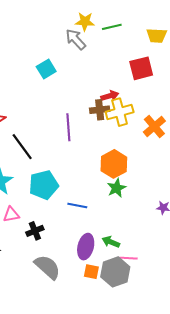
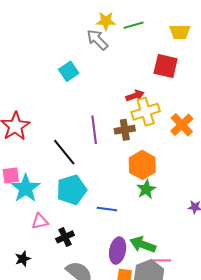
red square: (141, 68) -> (166, 66), turned 30
brown cross: (100, 110) -> (125, 130), moved
black line: (22, 147) -> (64, 152), moved
green arrow: (111, 242) -> (143, 245), size x1.4

